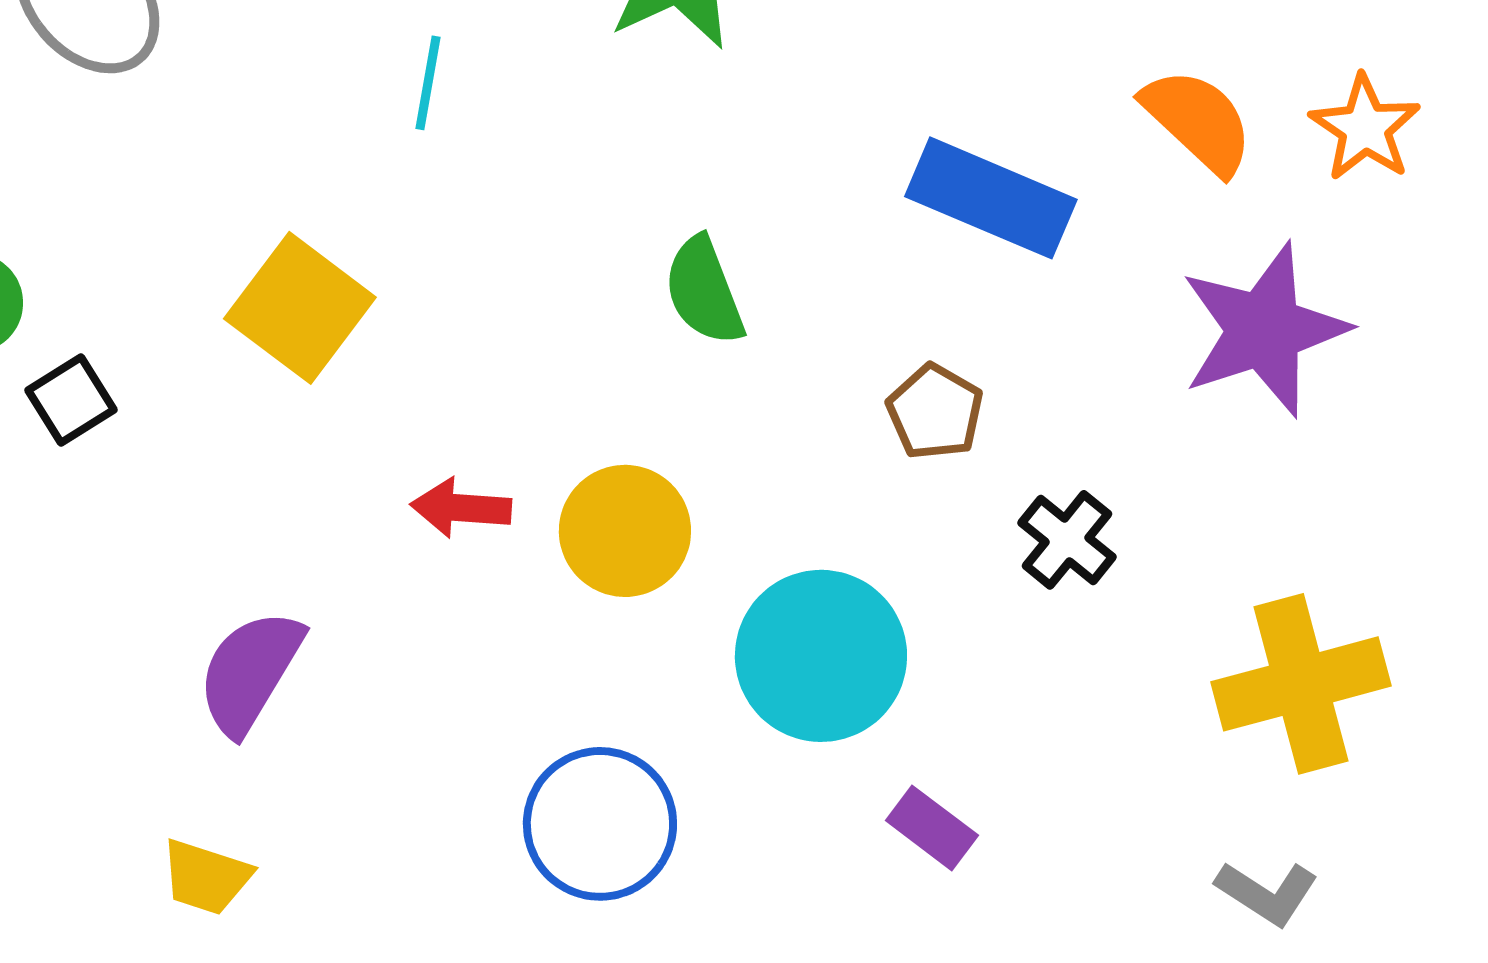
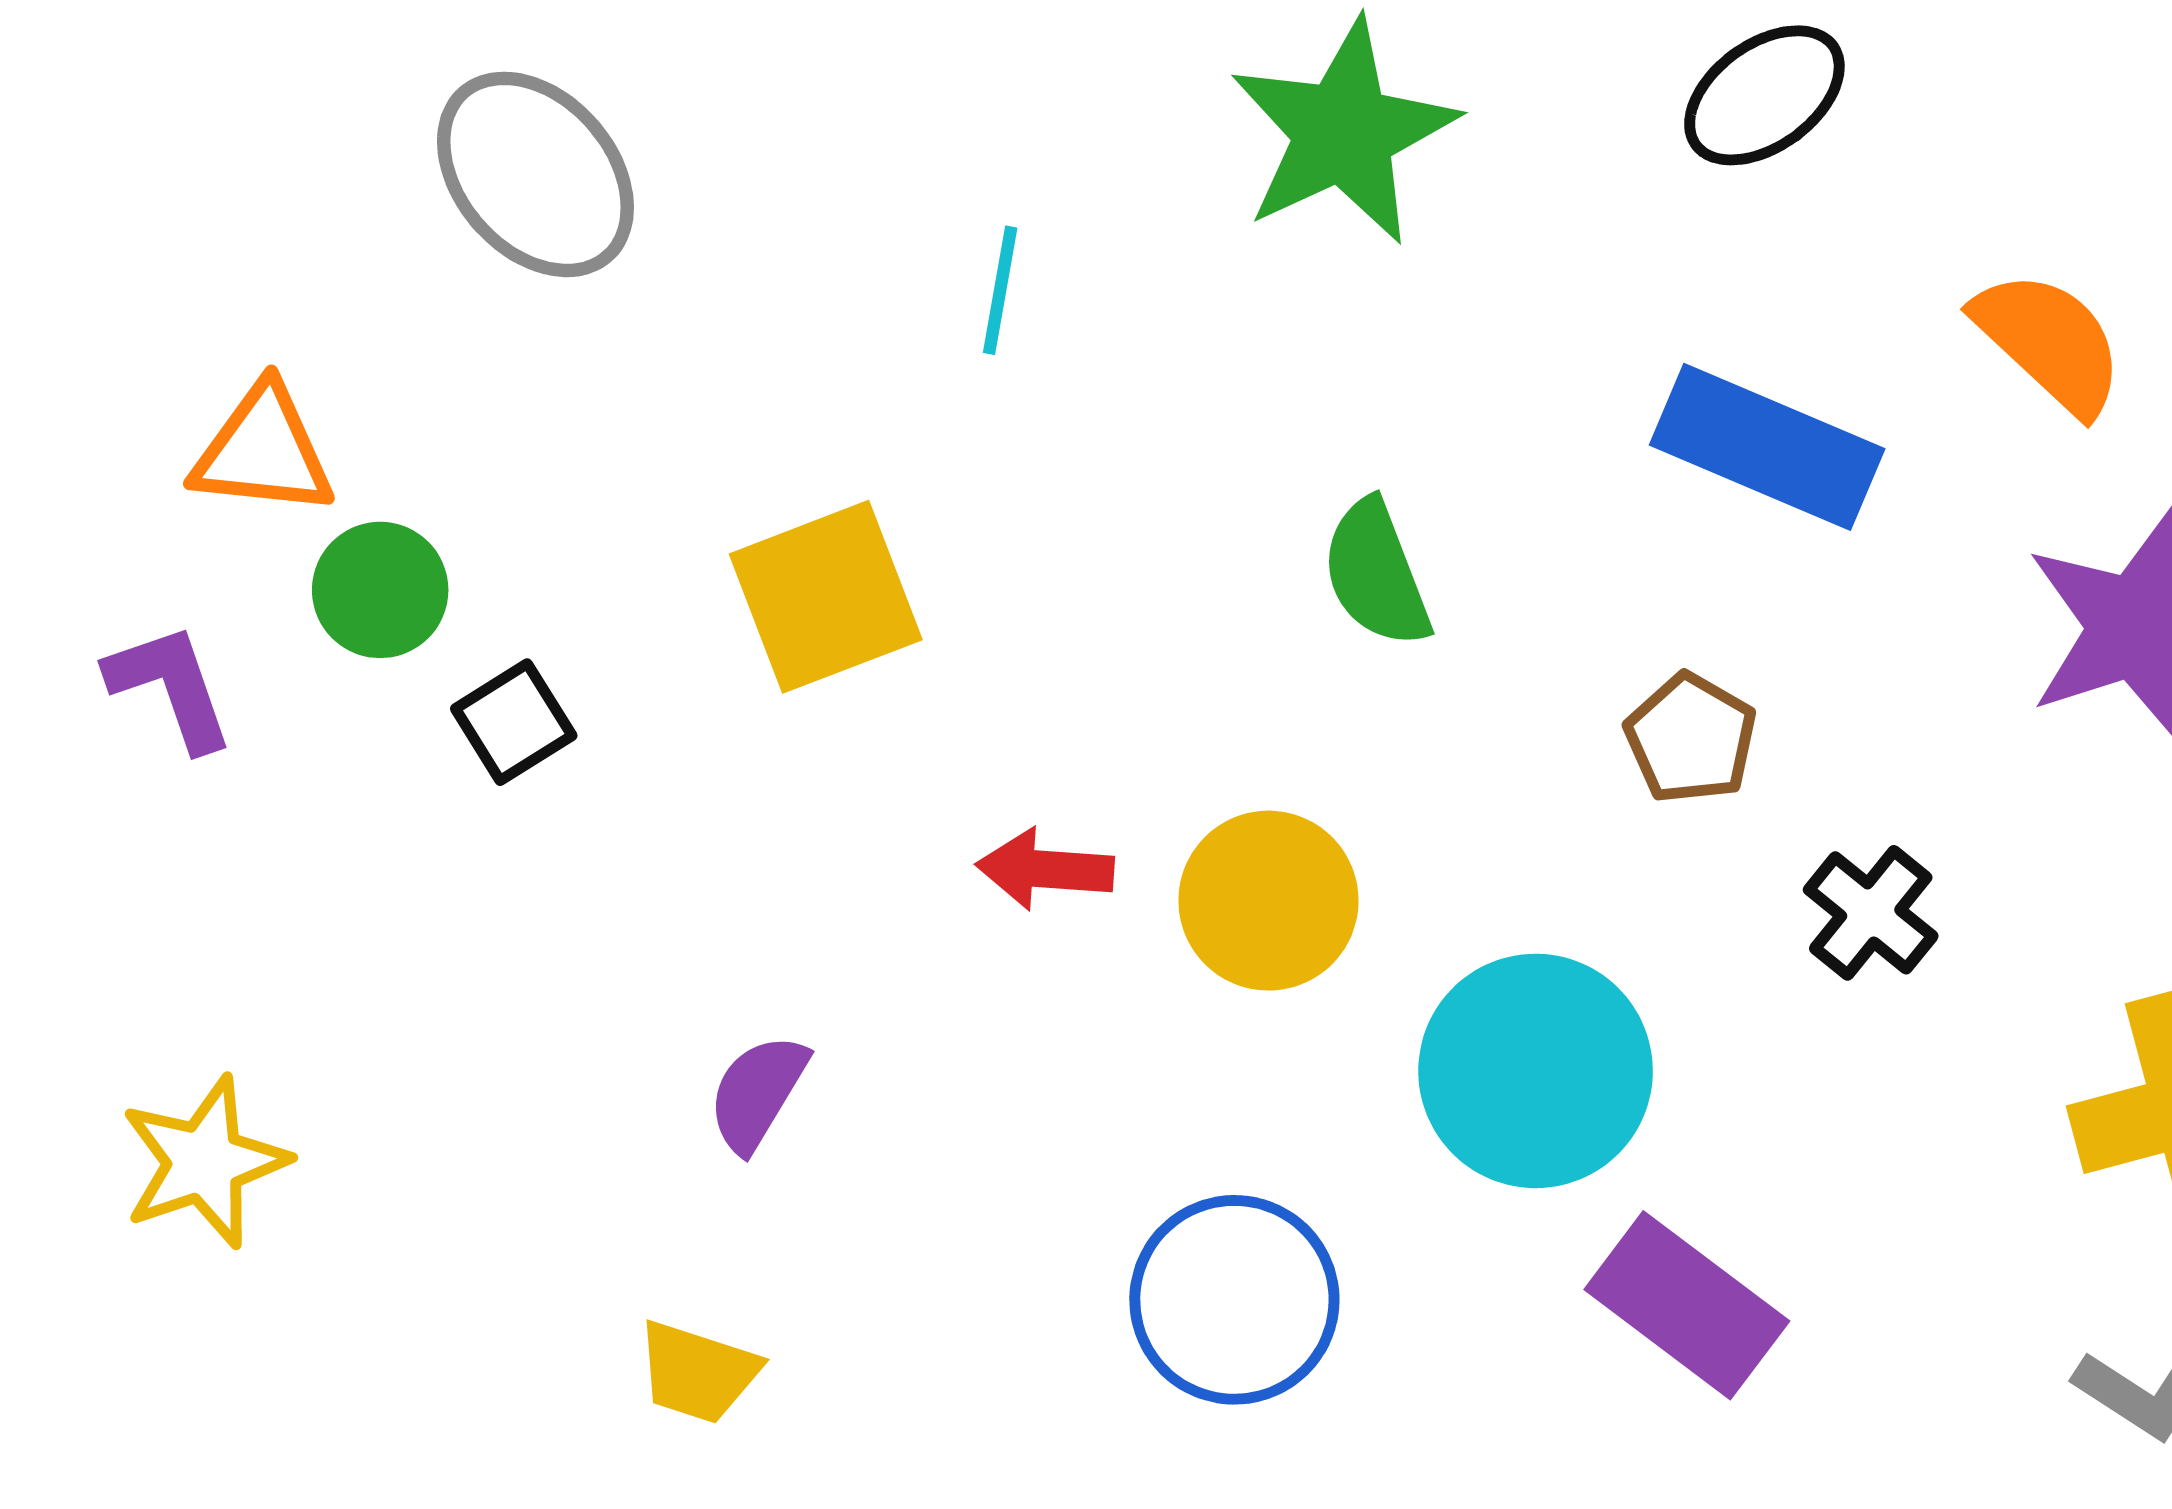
yellow square: (300, 308) -> (826, 597), turned 32
purple semicircle: (250, 672) -> (758, 1093), size x0.7
purple rectangle: (932, 828) -> (1687, 1305), size x1.6

